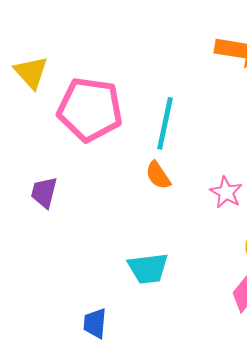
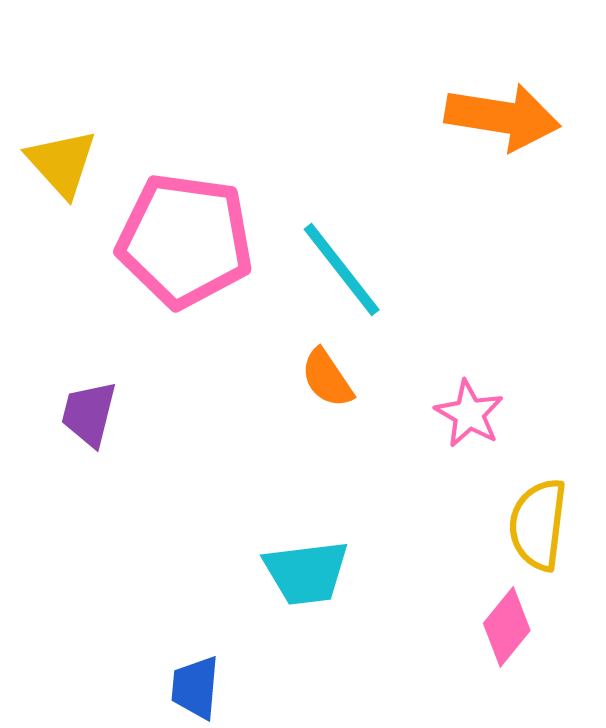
cyan line: (165, 123) -> (342, 270), turned -50

